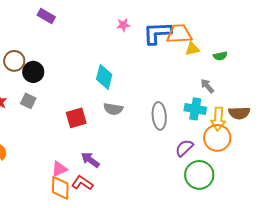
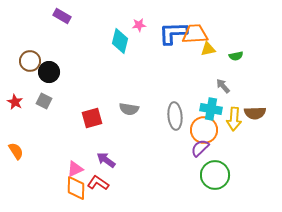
cyan diamond: (104, 77) -> (120, 41), moved
orange circle: (217, 138) -> (204, 130), moved

